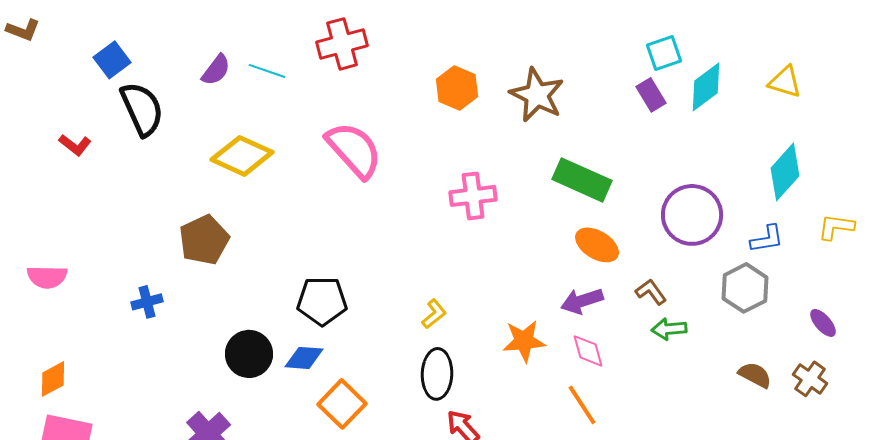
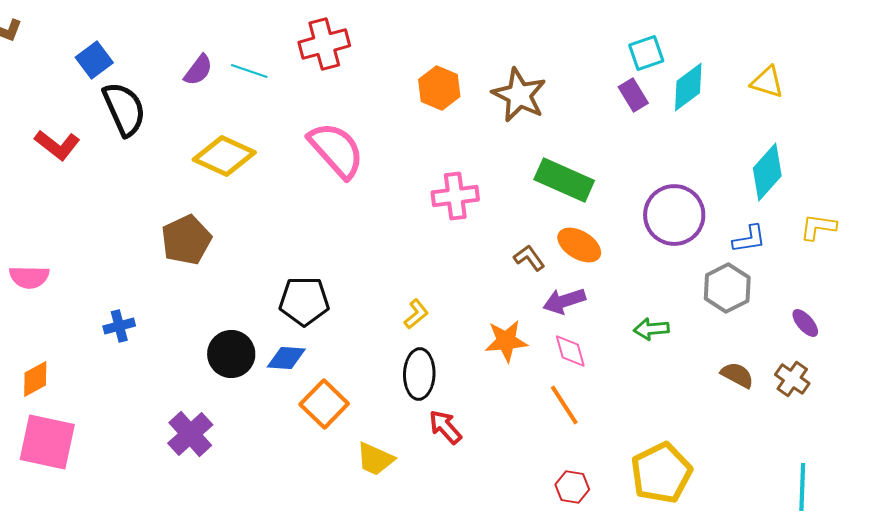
red L-shape: (75, 145) -> (57, 145), size x1.4
brown L-shape: (651, 292) -> (529, 258), moved
blue cross: (147, 302) -> (119, 326), moved

